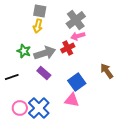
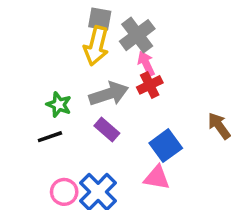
gray cross: (76, 20) -> (137, 35), moved
yellow arrow: (38, 26) -> (96, 46), size x1.5
pink arrow: (78, 36) -> (146, 64), moved, turned 80
green star: (24, 51) -> (59, 105), moved

